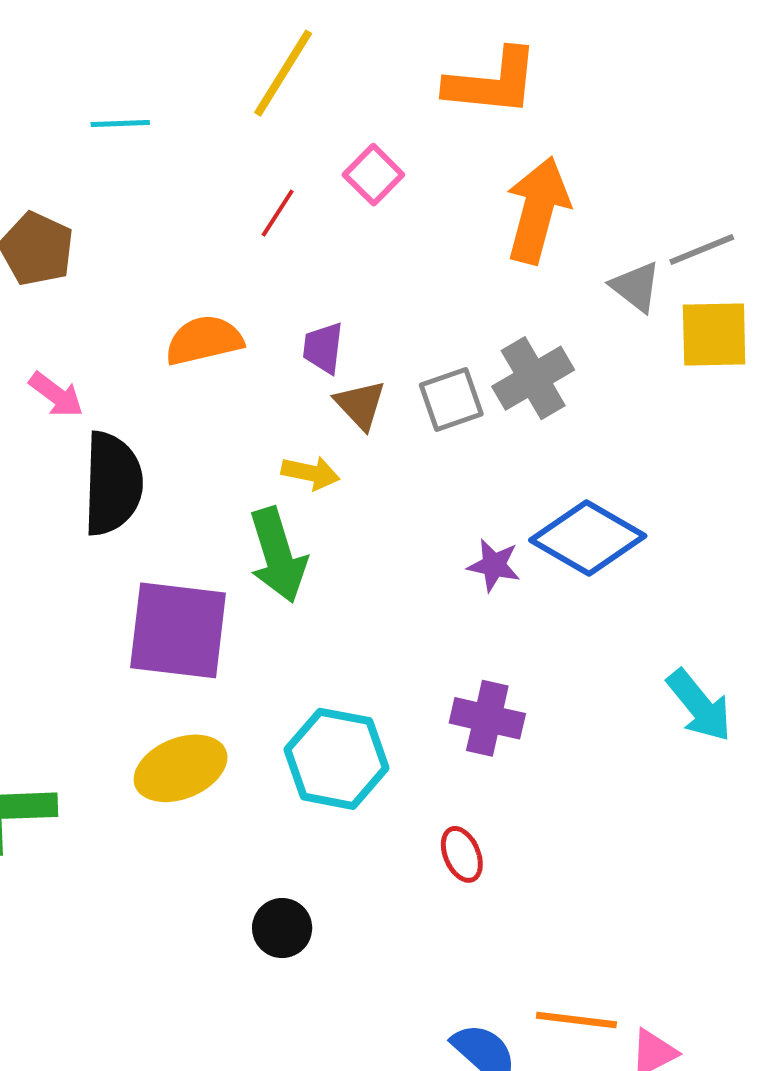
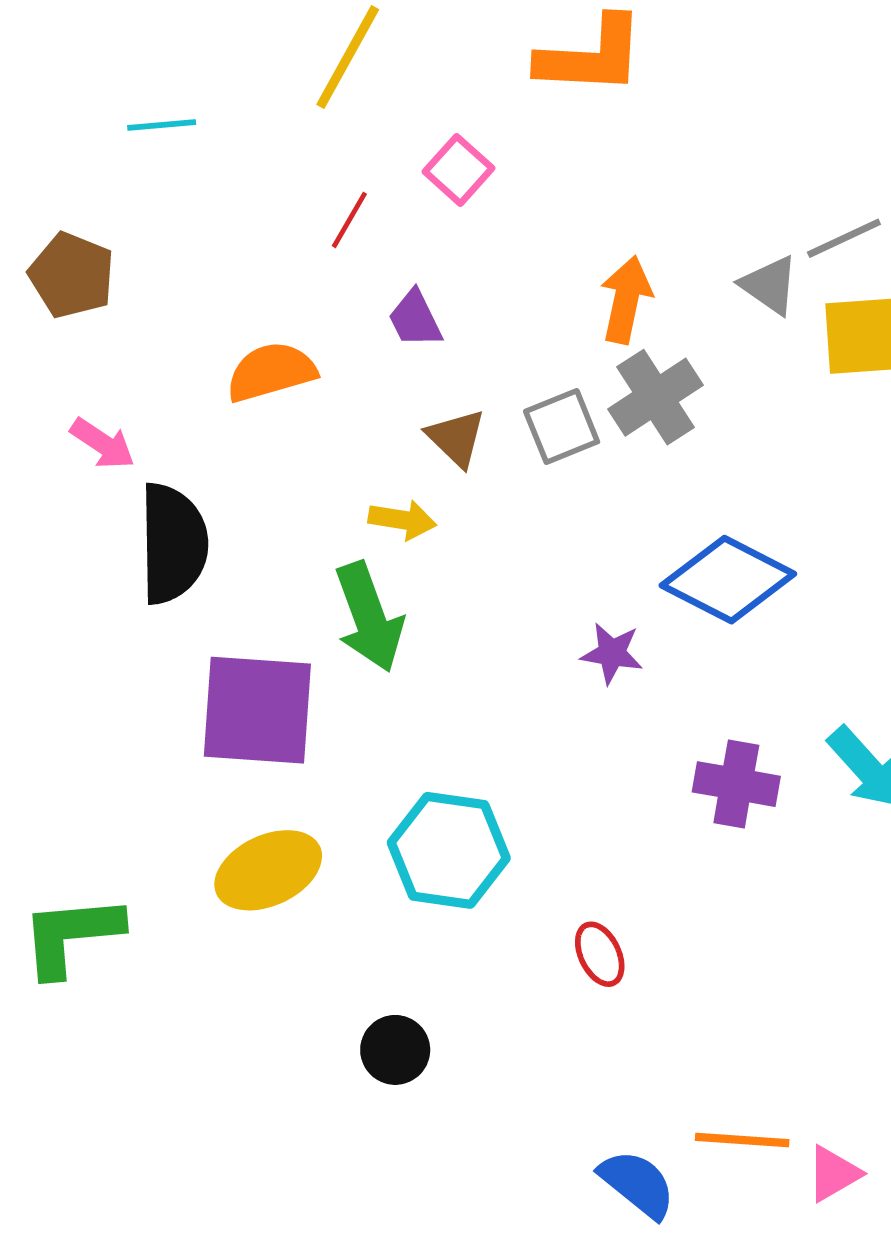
orange arrow: (538, 210) -> (626, 300), moved, size x0.7
purple trapezoid: (323, 348) -> (415, 319), moved, turned -30
purple star: (494, 565) -> (612, 653), moved
purple cross: (487, 718) -> (736, 784), moved

